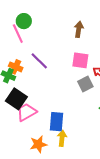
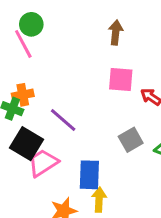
purple line: (39, 61) -> (63, 120), moved
orange cross: (16, 67) -> (23, 95), turned -32
gray square: (85, 84) -> (131, 140), moved

